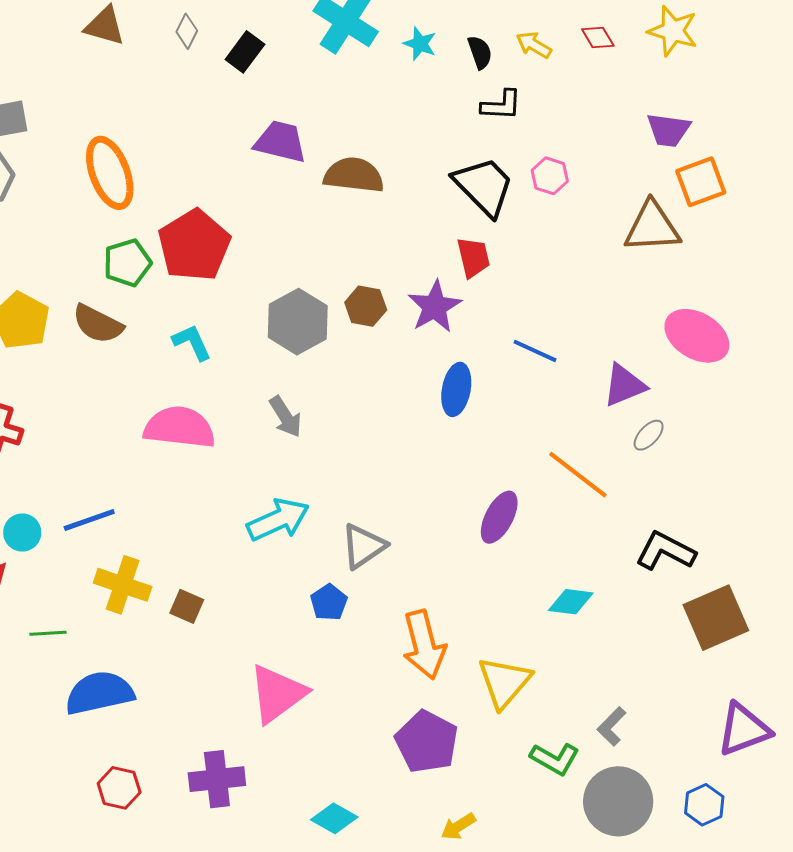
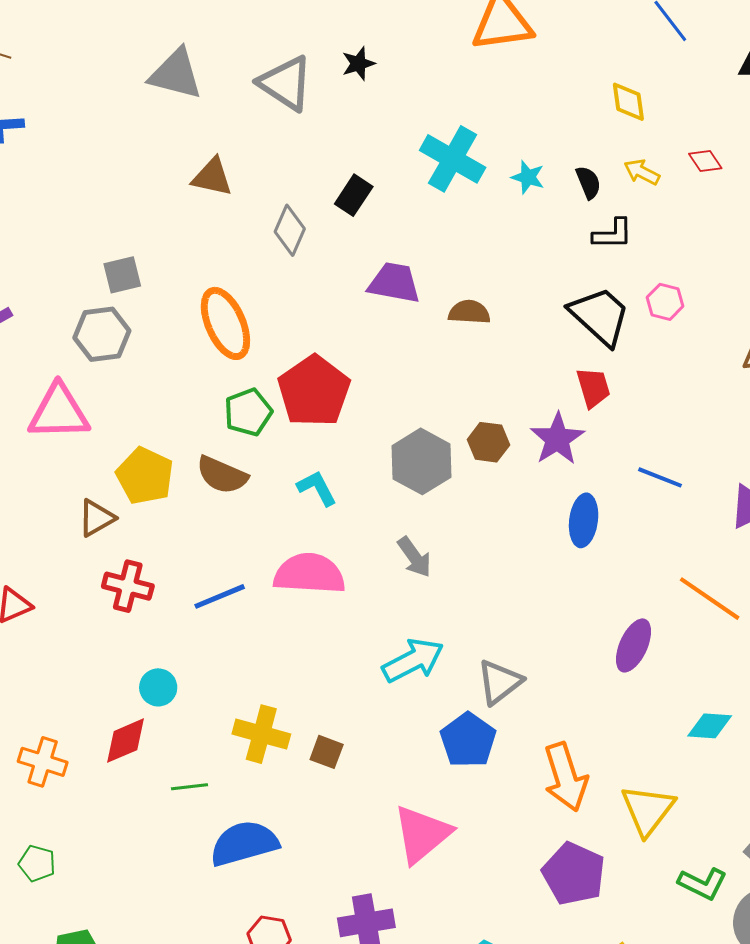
gray diamond: (187, 31) -> (290, 230), moved, size x1.4
brown semicircle: (354, 175) -> (469, 312), size x0.7
blue line: (89, 520) -> (220, 596), moved
blue pentagon: (329, 602) -> (468, 740), size x1.5

